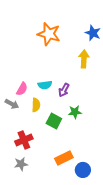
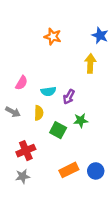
orange star: (49, 34) -> (53, 37), size x0.7
pink semicircle: (22, 89) -> (22, 83), moved
blue circle: (83, 170) -> (96, 171), moved

